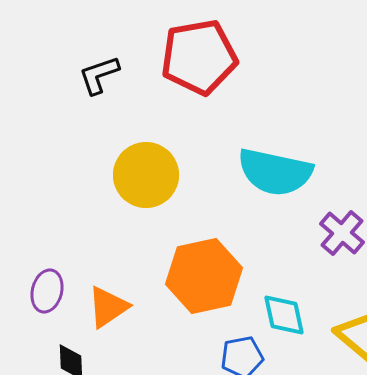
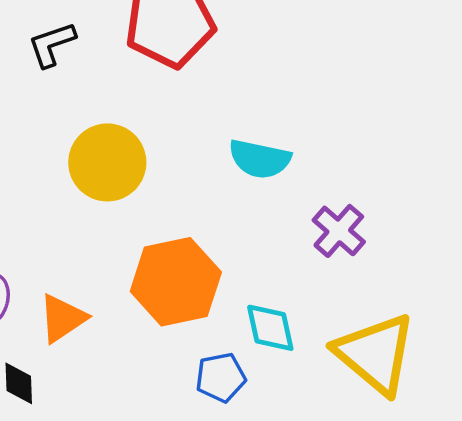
cyan semicircle: (275, 172) -> (260, 159), size x0.7

